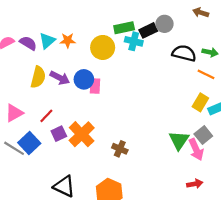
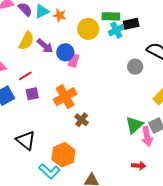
gray circle: (164, 24) -> (135, 67), moved
cyan cross: (134, 41) -> (116, 30), turned 35
orange cross: (82, 134) -> (65, 97), moved

